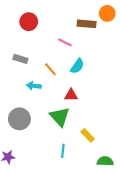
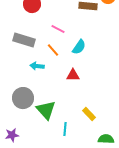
pink line: (65, 42) -> (58, 29), moved
gray rectangle: (20, 59) -> (24, 40), size x1.5
green triangle: (60, 117) -> (46, 110), moved

